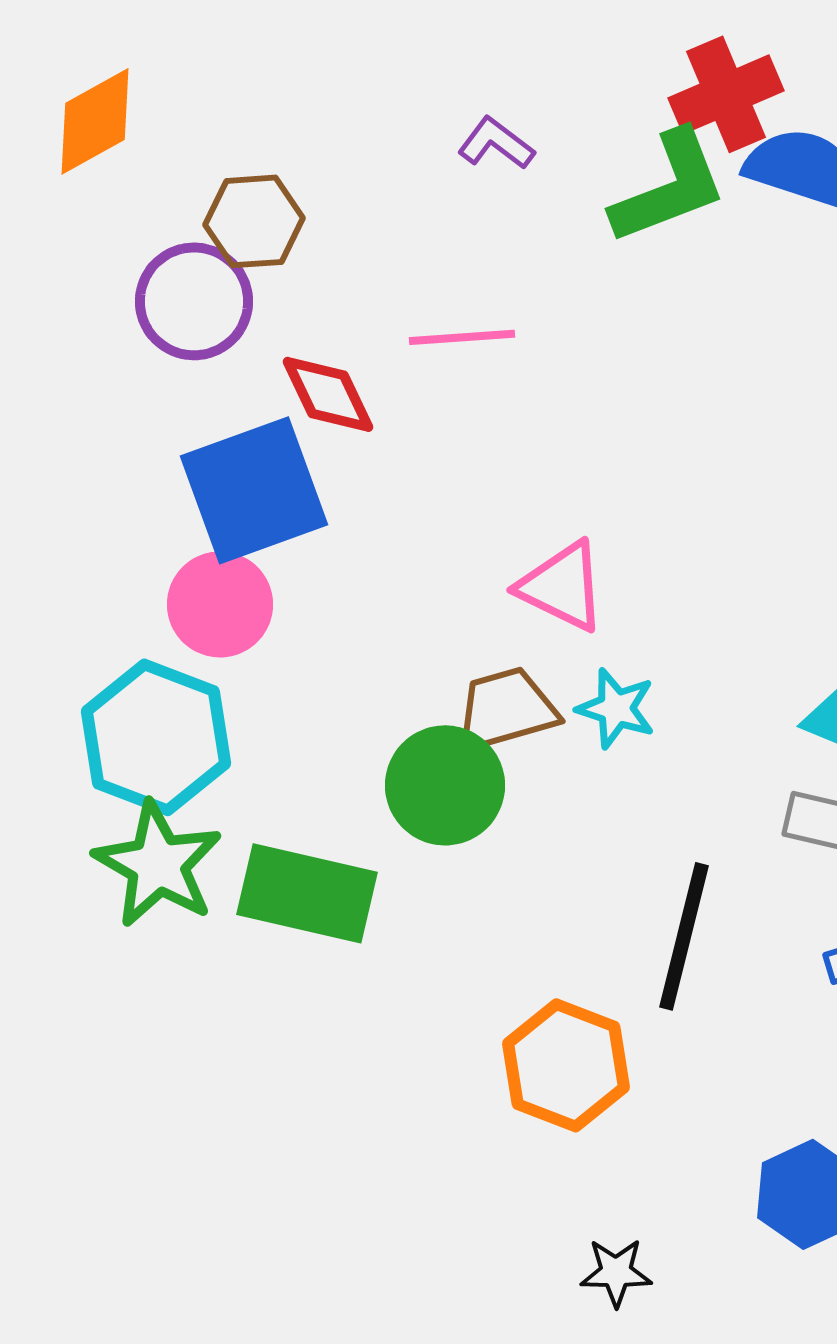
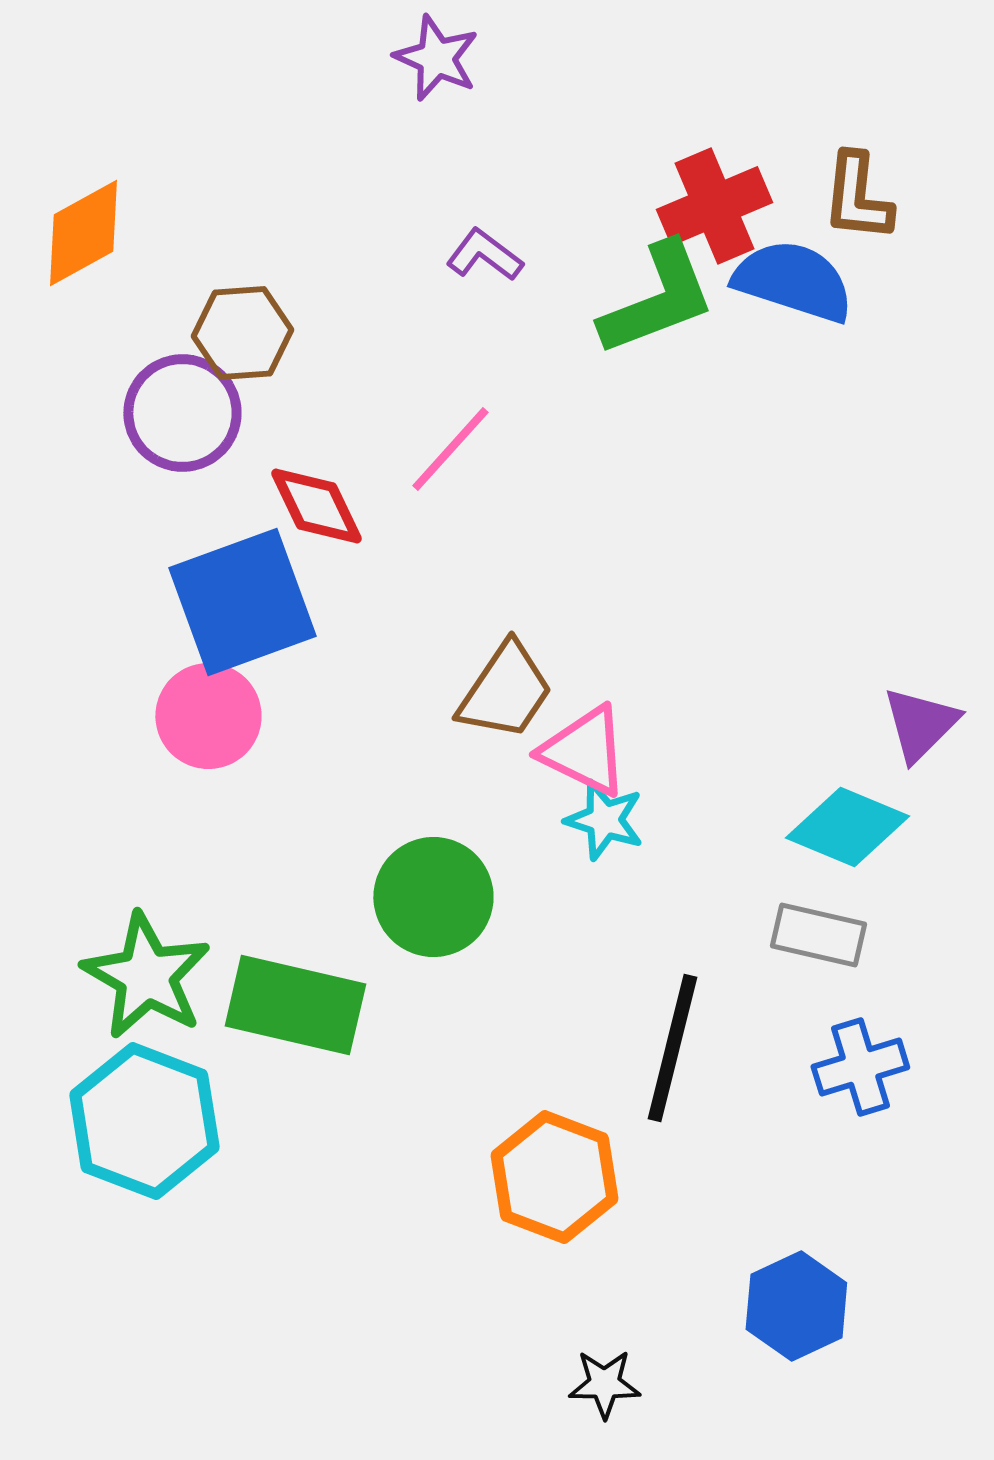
pink line: (462, 337) -> (450, 449), turned -44
pink triangle: (562, 586) -> (584, 751), moved
brown trapezoid: (506, 709) -> (505, 691), moved, turned 140
cyan hexagon: (156, 737) -> (144, 1121), moved

